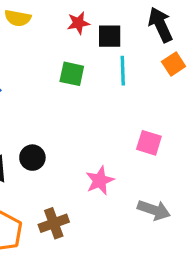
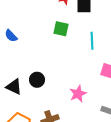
cyan line: (123, 71) -> (92, 41), moved

